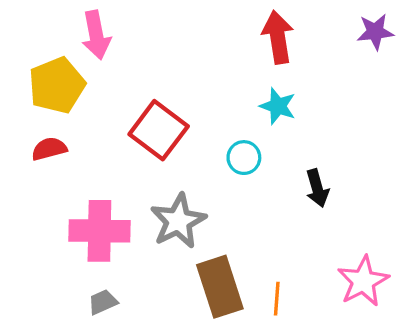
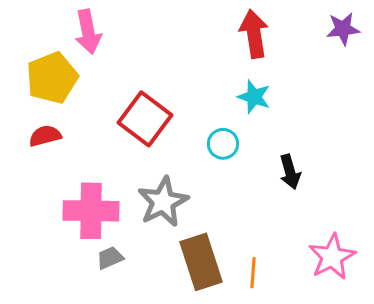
gray trapezoid: (103, 302) -> (110, 258), moved

